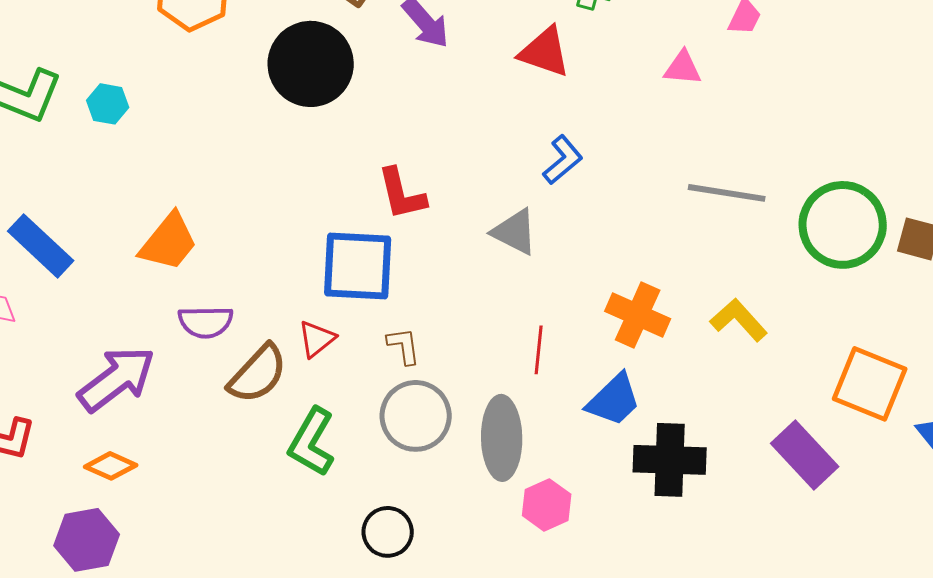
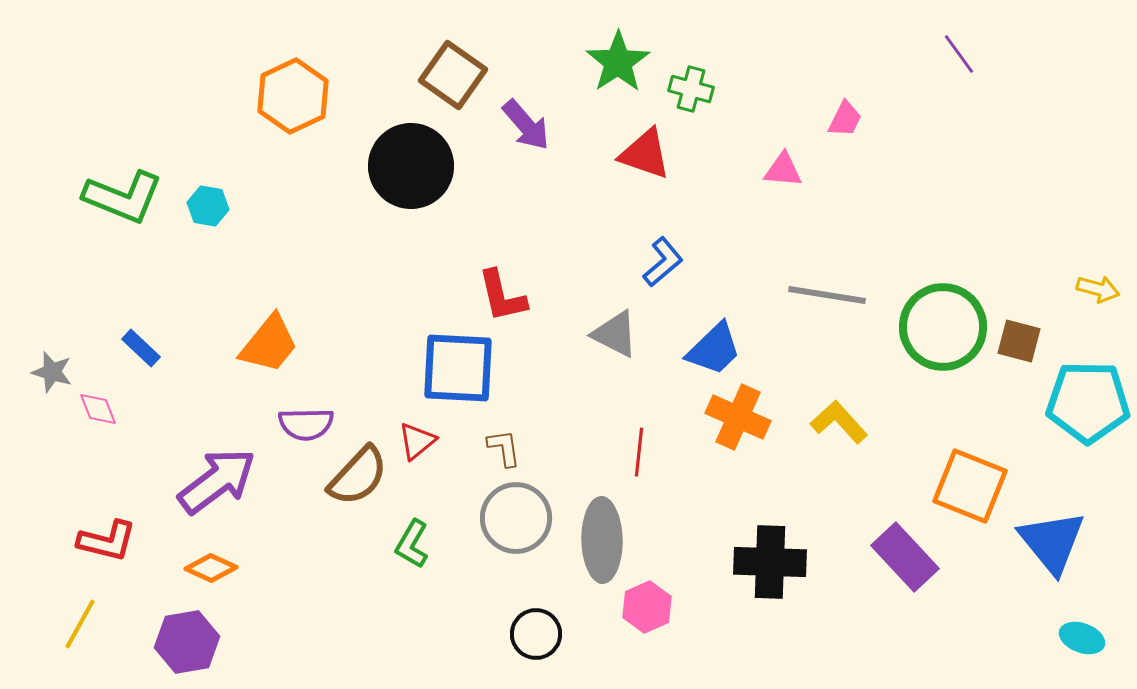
blue rectangle: (41, 246) -> (141, 348), size x0.6
blue trapezoid: (614, 400) -> (714, 349), moved
green L-shape: (312, 442) -> (412, 544), size x0.7
black circle: (388, 532) -> (536, 634), moved

